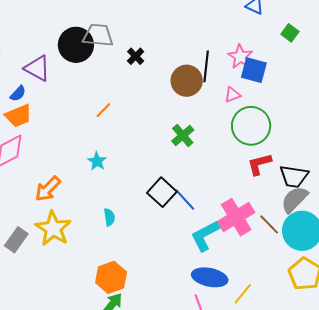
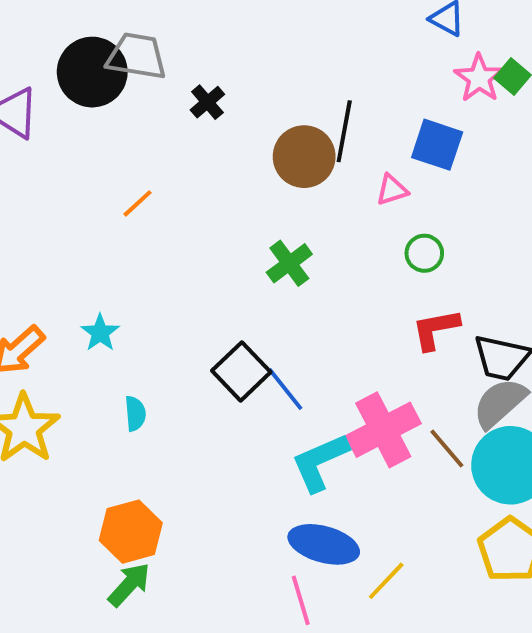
pink star: (240, 57) -> (479, 78), moved
green circle: (251, 126) -> (424, 253), size x0.5
cyan star: (97, 161) -> (100, 333), moved

